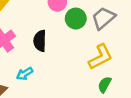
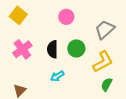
green circle: (76, 19) -> (76, 48), moved
cyan arrow: (25, 74) -> (57, 76), moved

